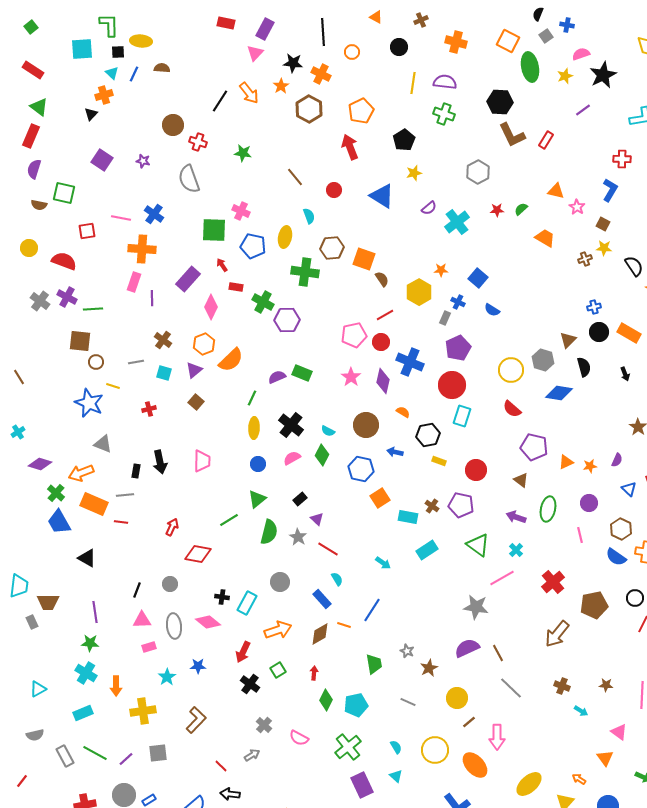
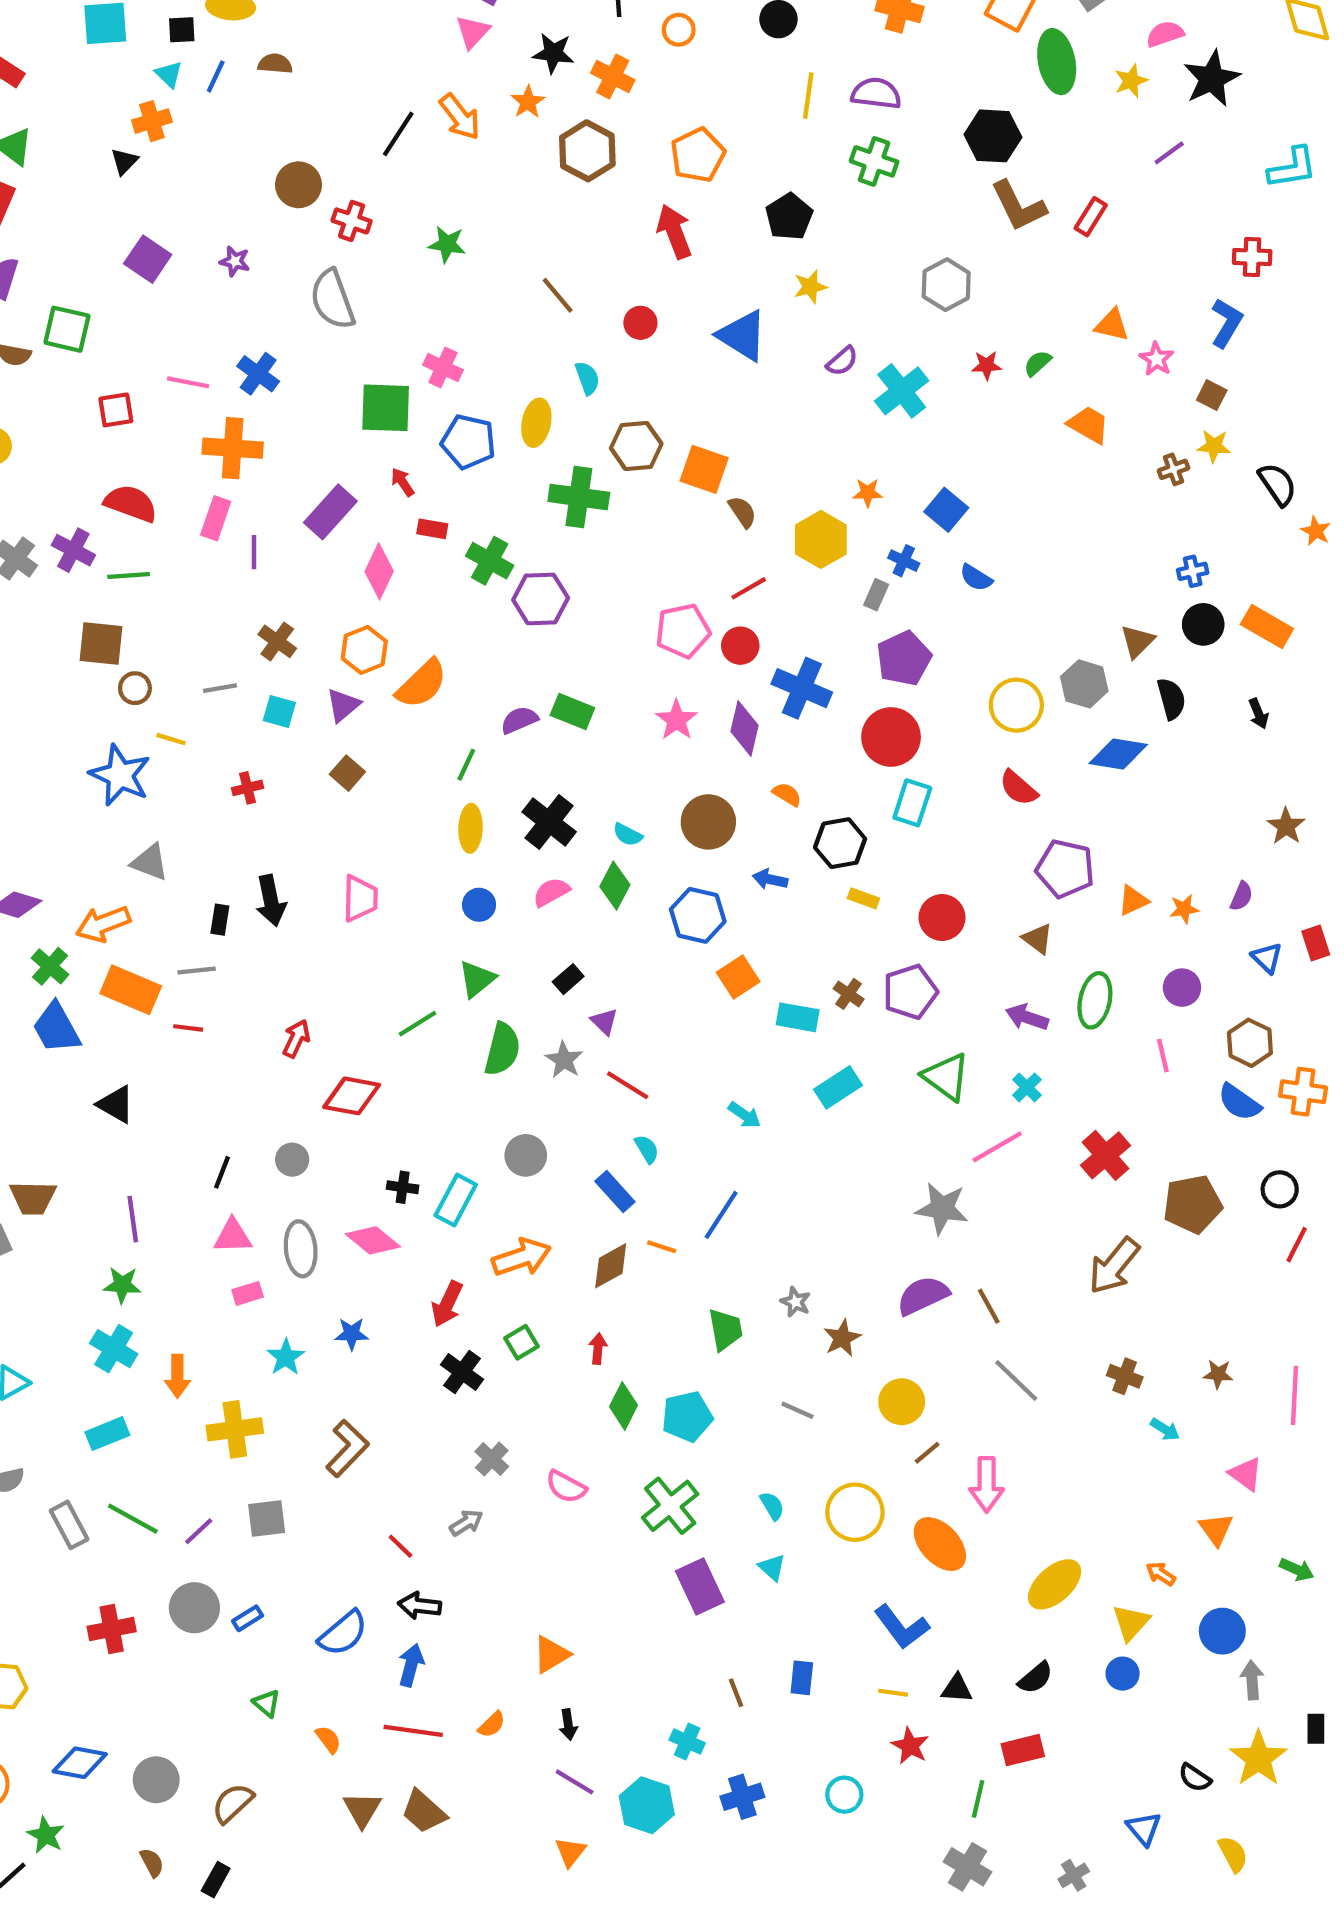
red semicircle: (64, 261) -> (131, 503), moved
purple pentagon: (461, 505) -> (910, 992), turned -30

